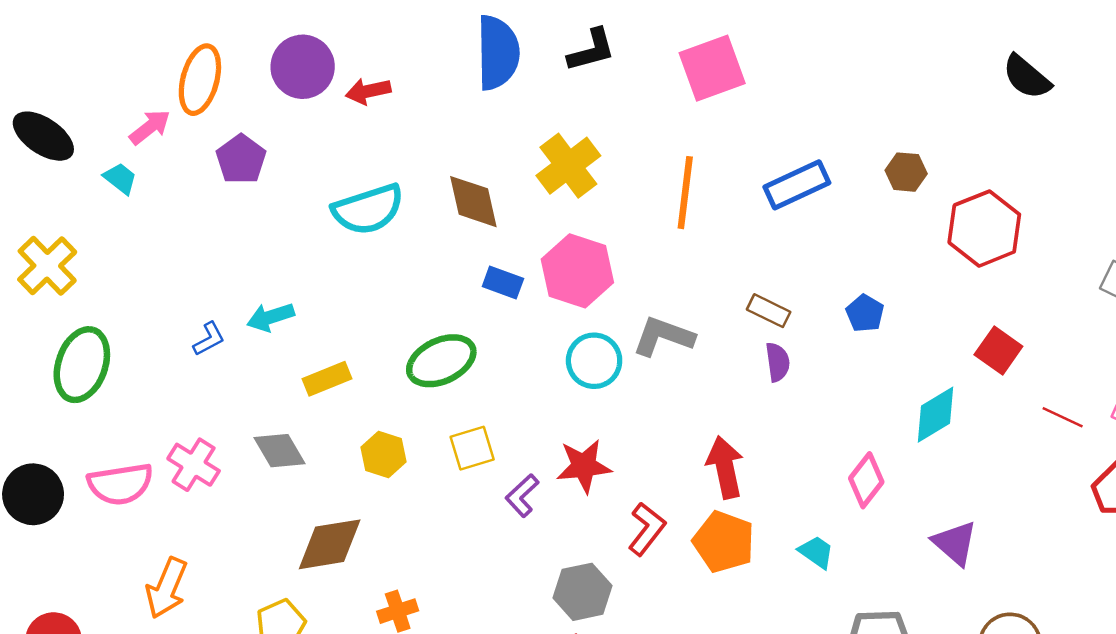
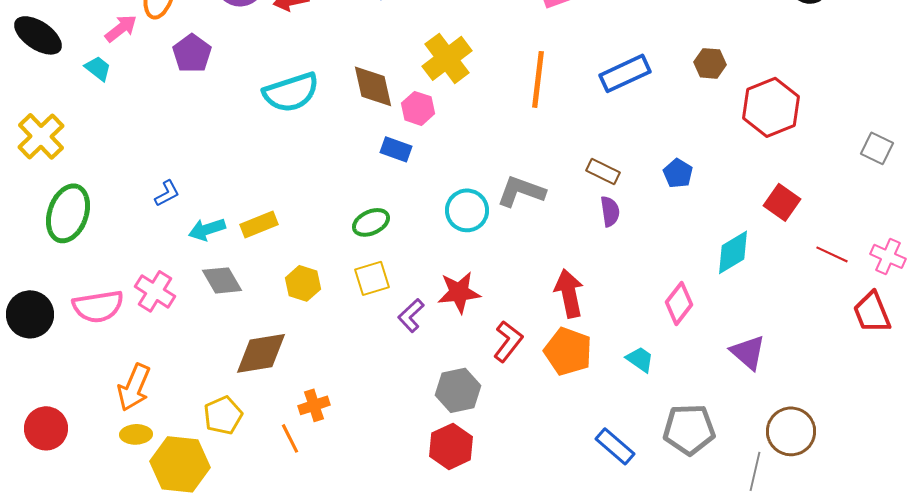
pink hexagon: (577, 271) -> (418, 108), moved, size x0.6
cyan arrow: (271, 317) -> (207, 229), moved
green ellipse: (441, 361) -> (371, 222), moved, size x0.7

